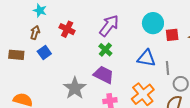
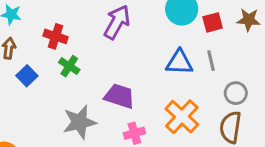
green cross: (105, 50) -> (69, 66), moved
gray line: (168, 68) -> (211, 61), moved
gray star: (75, 88) -> (80, 122), turned 30

